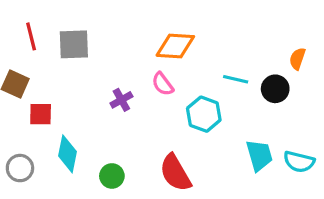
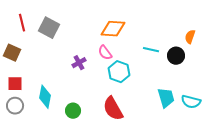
gray square: (74, 44) -> (49, 28), turned 30
red square: (41, 114) -> (15, 84), moved
cyan hexagon: (204, 114) -> (119, 72), moved

